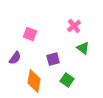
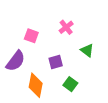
pink cross: (74, 26) -> (66, 27), moved
purple semicircle: (15, 58) -> (16, 61), size x1.5

